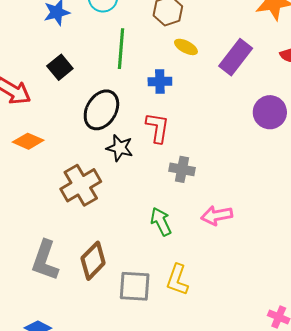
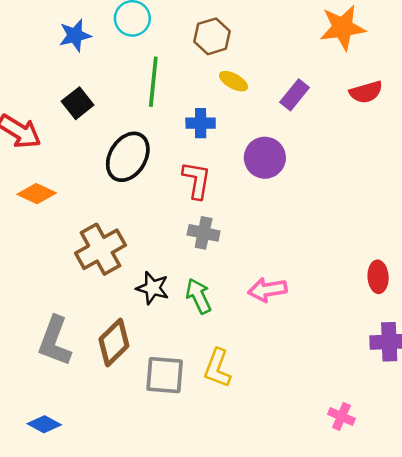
purple rectangle: (236, 57) -> (295, 95), size x0.7
purple circle: (270, 112) -> (265, 158), moved
black star: (120, 148) -> (153, 288), moved
gray cross: (182, 169) -> (204, 233), moved

